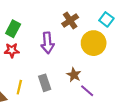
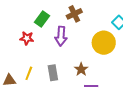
brown cross: (70, 21) -> (74, 14), moved
green rectangle: (13, 29) -> (42, 19), moved
purple line: (87, 91) -> (91, 86), turned -48

